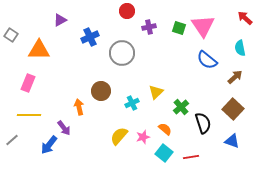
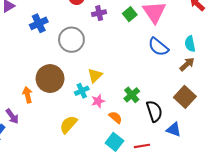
green square: (179, 28) -> (130, 14), turned 32
cyan semicircle: (240, 48) -> (190, 44), moved
brown circle: (101, 91) -> (50, 79), size x1.4
yellow triangle: (156, 92) -> (95, 75), moved
pink star: (143, 137) -> (98, 101), moved
blue triangle: (232, 141) -> (174, 130), moved

